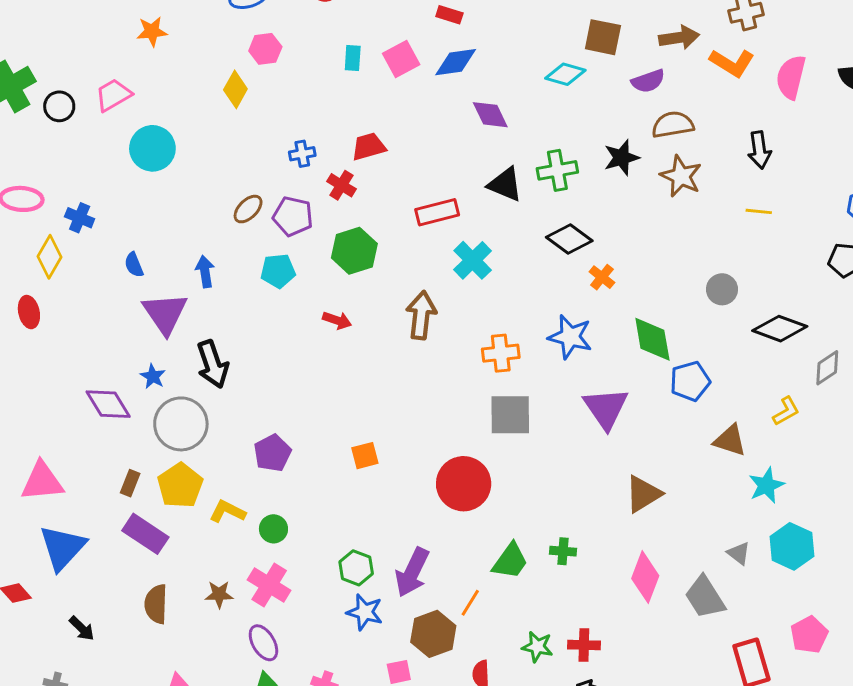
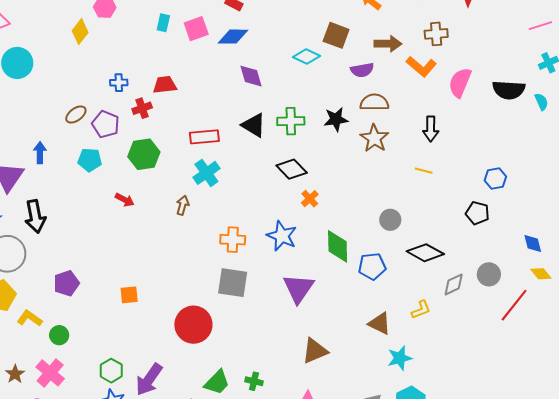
red cross: (341, 185) -> (142, 108), turned 30
cyan cross: (473, 260) -> (206, 173), moved
brown arrow: (421, 315) -> (183, 205), size x0.6
blue pentagon: (690, 381) -> (372, 266), moved
brown star: (219, 594) -> (15, 374), turned 30

